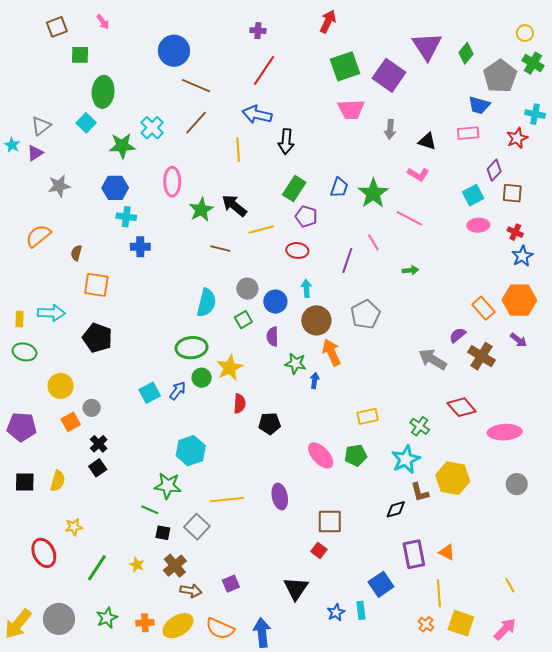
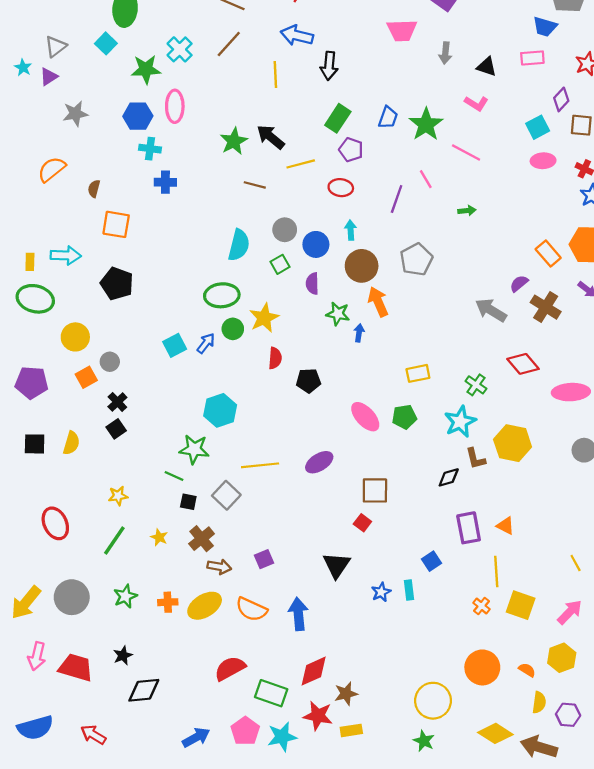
pink ellipse: (172, 182) -> (175, 106), moved
green ellipse: (24, 352) -> (35, 299), size x1.4
purple ellipse: (280, 497) -> (319, 462), turned 70
yellow star: (74, 527) -> (118, 496), moved
blue square: (381, 584) -> (432, 561), size x0.7

